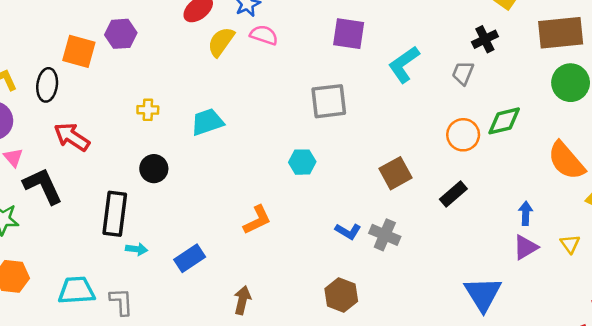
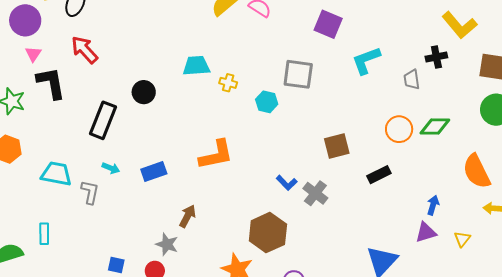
gray trapezoid: (463, 73) -> (412, 80), turned -45
yellow cross: (148, 110) -> (228, 83), moved
cyan hexagon: (302, 162) -> (267, 102), moved
orange L-shape: (257, 220) -> (216, 155), size x1.4
cyan arrow: (137, 249) -> (111, 168), moved
brown hexagon: (341, 295) -> (268, 233), size x1.4

